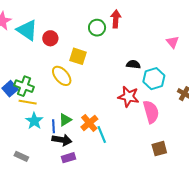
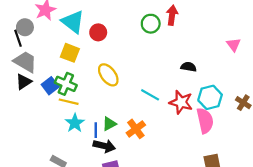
yellow square: (78, 56) -> (70, 53), moved
cyan hexagon: (154, 79) -> (210, 97), moved
cyan line: (102, 135) -> (150, 95), moved, turned -42

